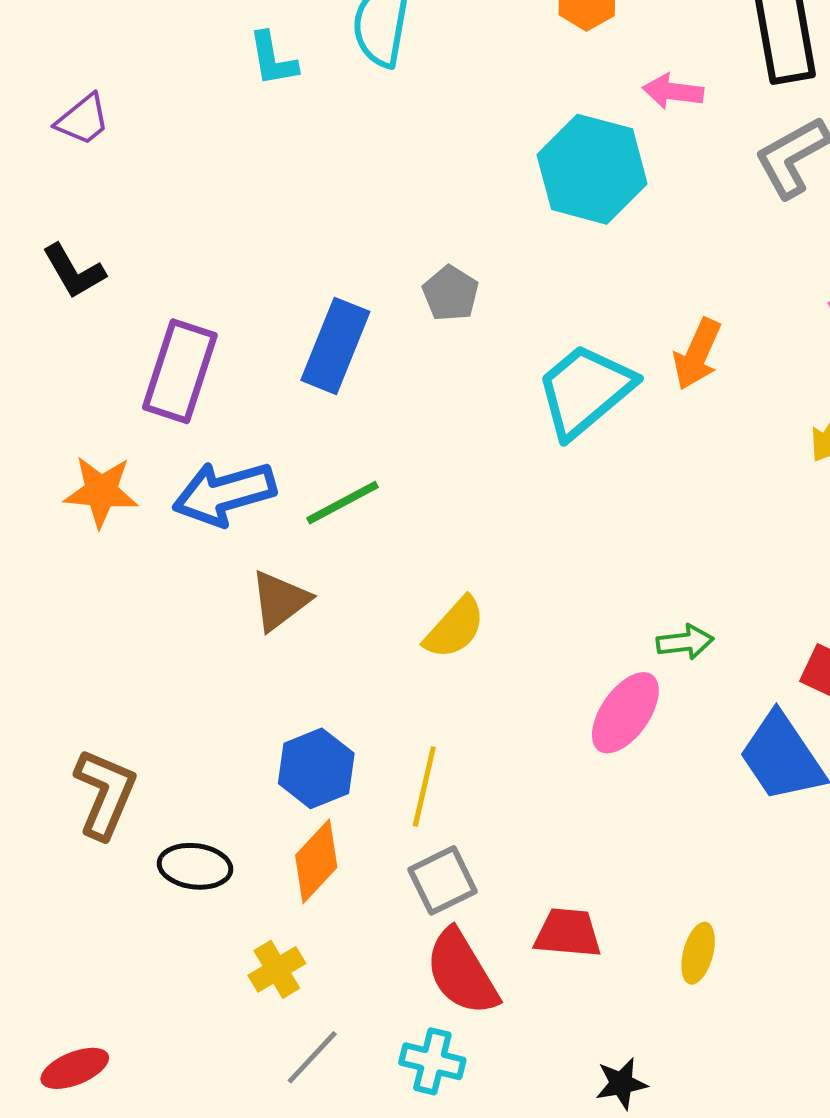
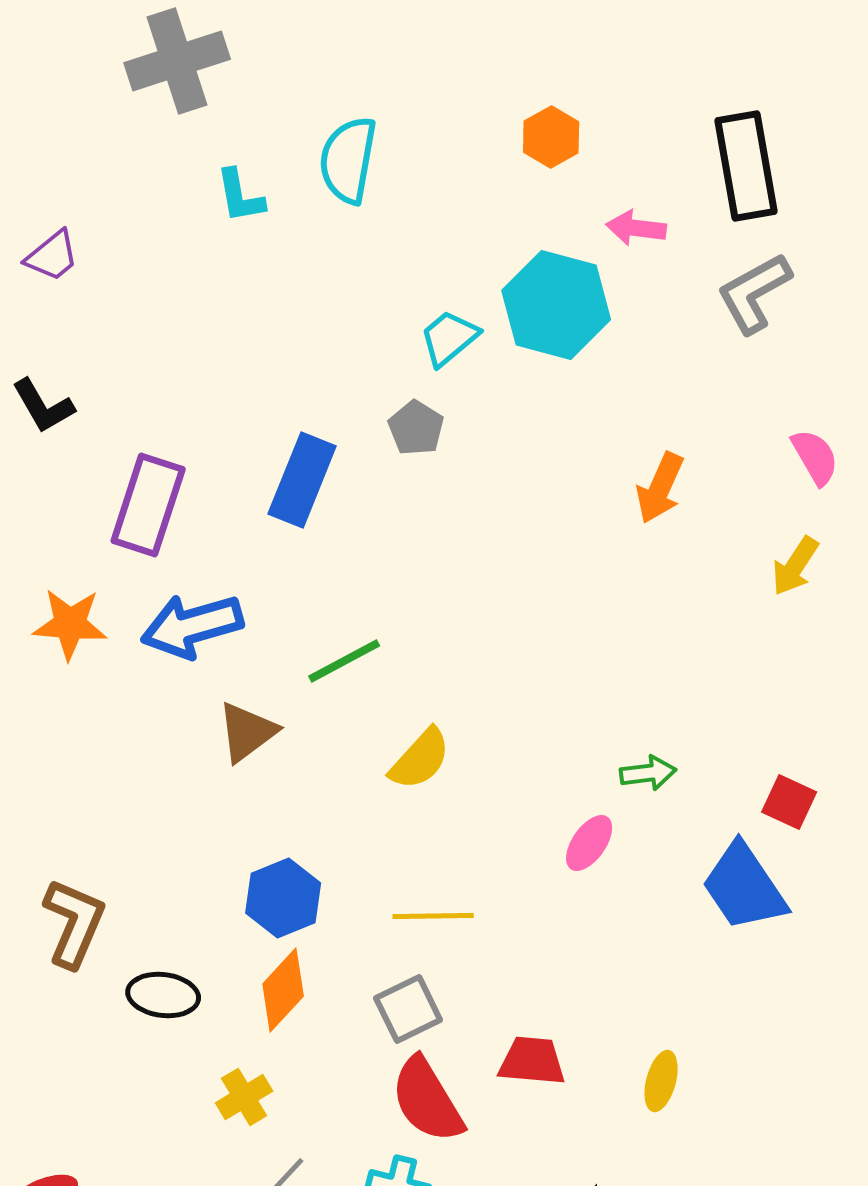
cyan trapezoid: (585, 390) -> (449, 338), moved, size x0.6
green line: (342, 503) -> (344, 661), moved
pink ellipse: (625, 713) -> (589, 843), size x0.7
yellow line: (424, 786) -> (433, 916), moved, turned 76

